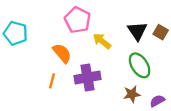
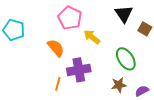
black triangle: (137, 31) -> (124, 14), moved
orange line: (52, 81) -> (58, 84), moved

